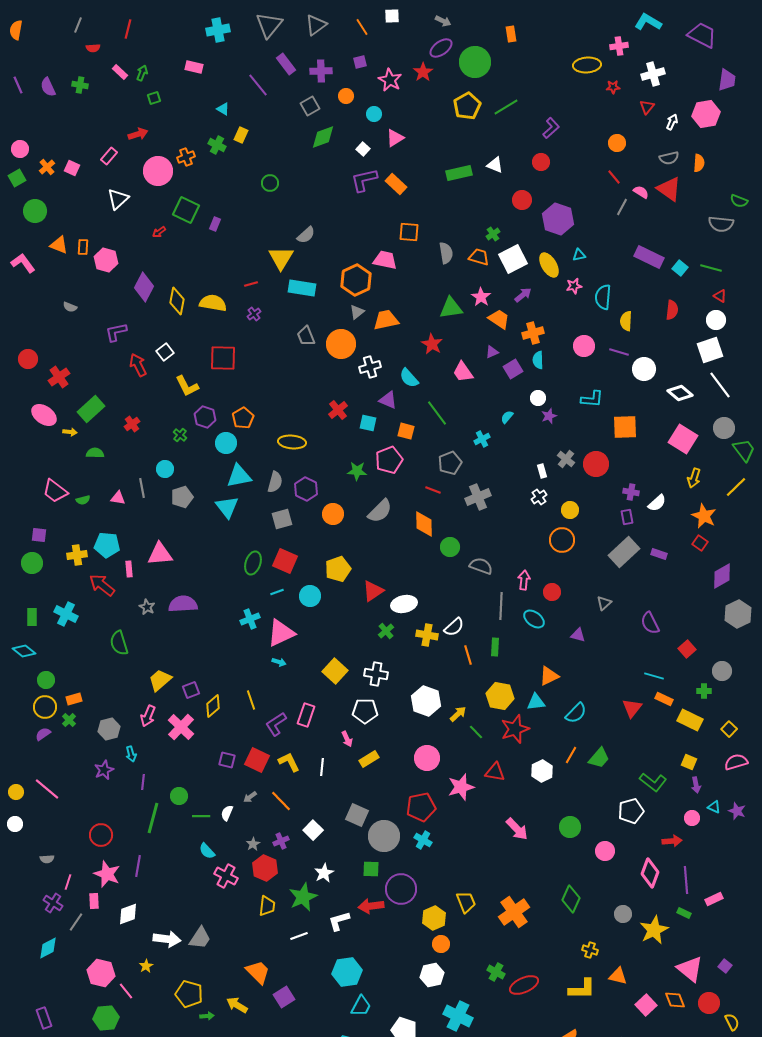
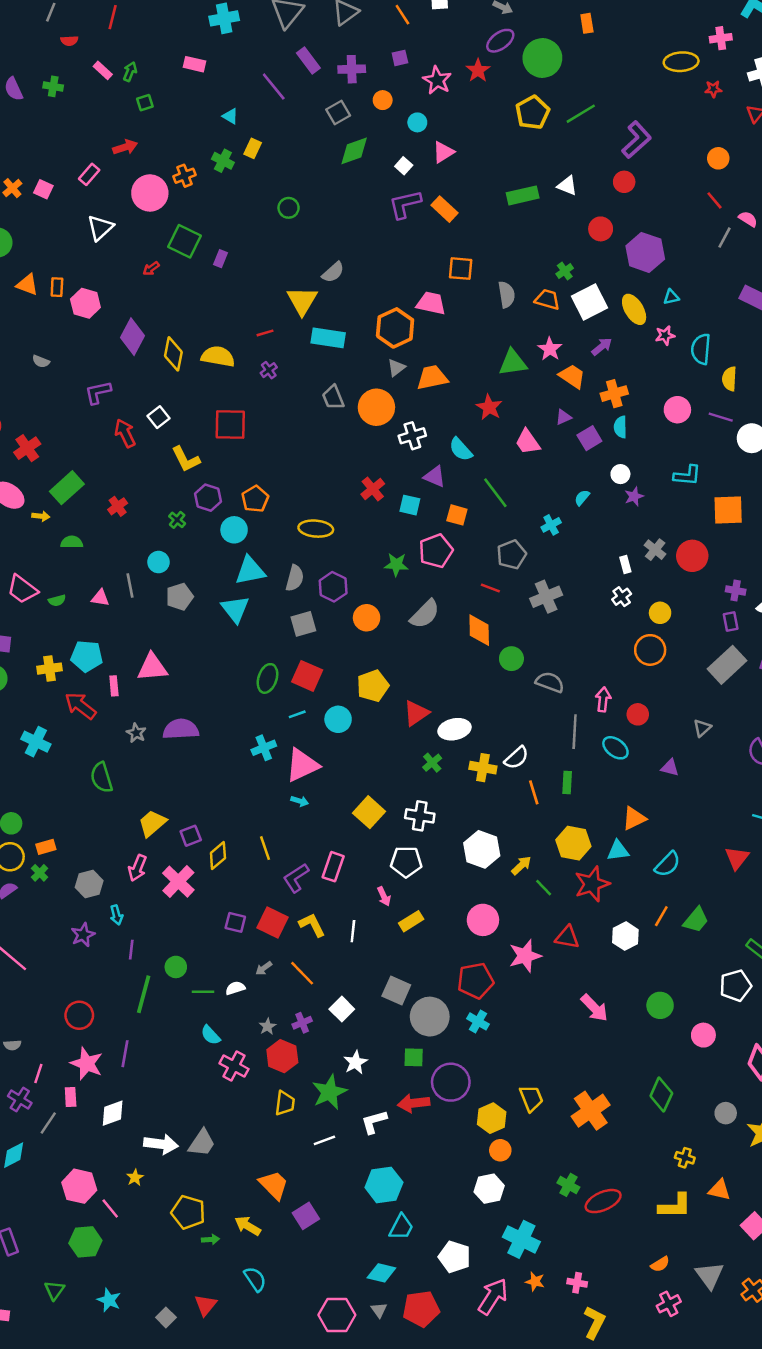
purple L-shape: (551, 128) -> (637, 140), size x1.4
white semicircle: (227, 813) -> (235, 988), turned 49

